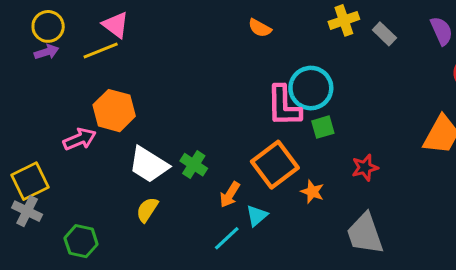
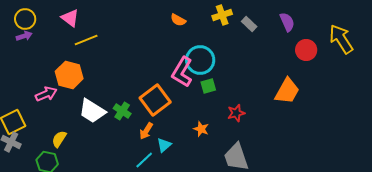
orange semicircle: (260, 28) -> (178, 20), moved
yellow line: (101, 50) -> (86, 40), moved
pink L-shape: (284, 106) -> (182, 72), turned 32
orange square: (275, 165) -> (155, 100), moved
yellow semicircle: (147, 210) -> (59, 139), moved

